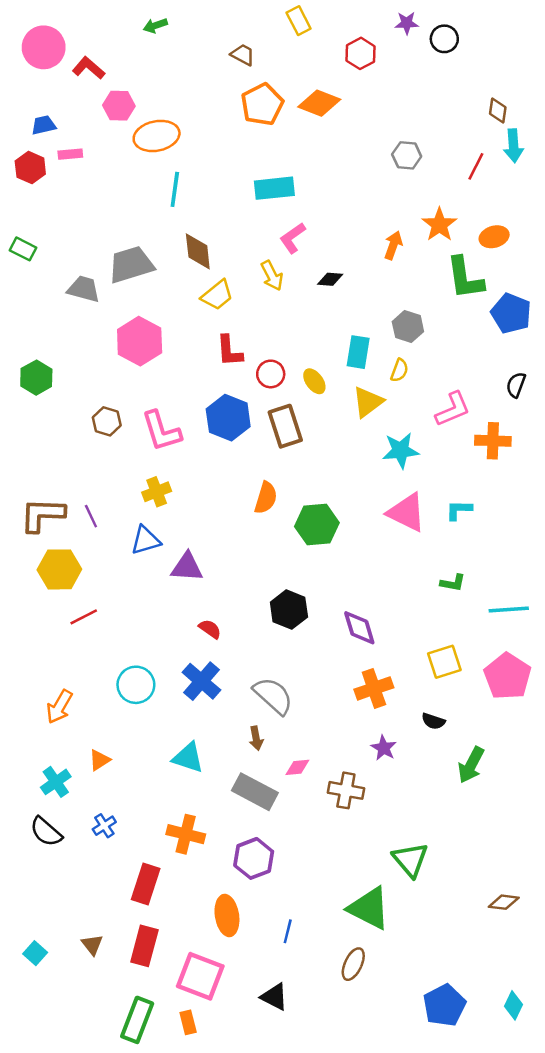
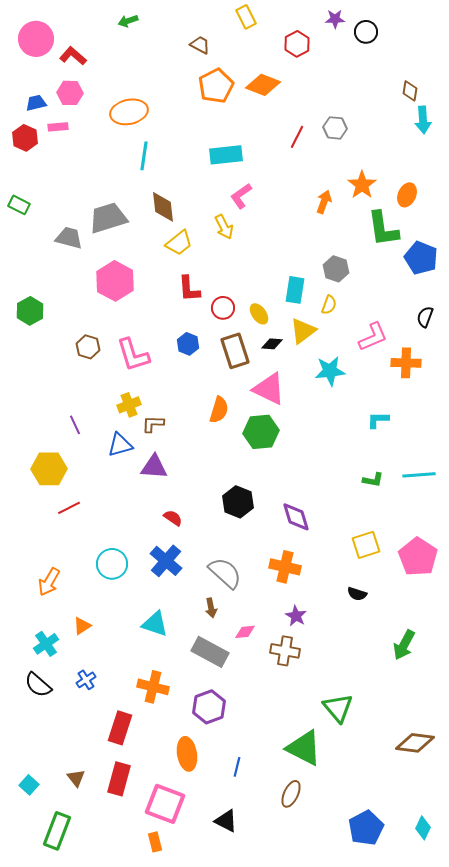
pink hexagon: (119, 106) -> (70, 93), moved
red line: (476, 166) -> (297, 137), moved
orange ellipse: (494, 237) -> (407, 195), turned -50
black diamond: (330, 279) -> (272, 344), moved
blue hexagon: (228, 418) -> (188, 344), size x0.6
pink triangle: (407, 512) -> (269, 389), moved
brown L-shape: (42, 515) -> (153, 424), moved, size x0.6
cyan line: (509, 610) -> (419, 475), moved
orange cross: (374, 688) -> (285, 567), moved, turned 32
purple star: (384, 748) -> (296, 616), moved
green arrow: (471, 765) -> (404, 645), moved
brown diamond: (504, 902) -> (415, 743), size x1.5
green rectangle: (137, 1020) -> (57, 831), moved

